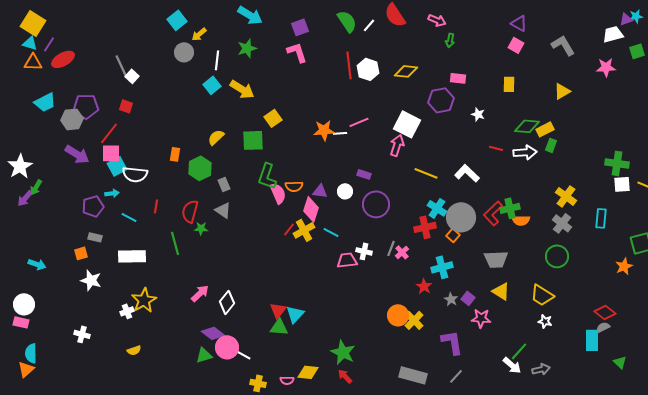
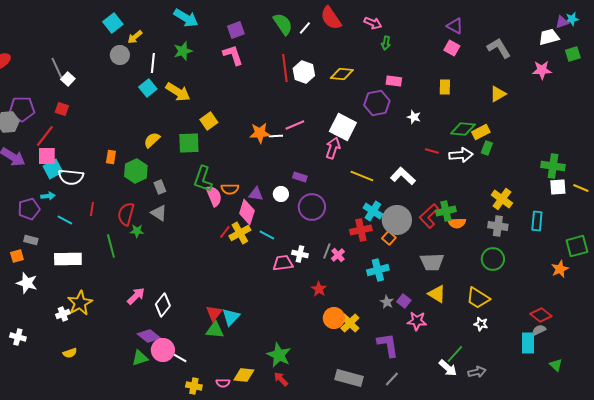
gray cross: (562, 223) -> (498, 226), turned -30
red star: (424, 286) -> (319, 289), moved

